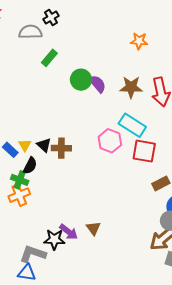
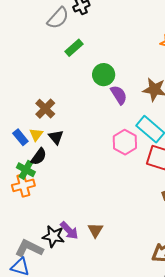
gray semicircle: (30, 32) -> (58, 18), turned 125
purple semicircle: (98, 84) -> (119, 95), moved
brown cross: (61, 148) -> (45, 109), moved, turned 36

